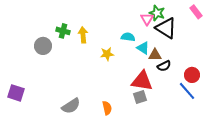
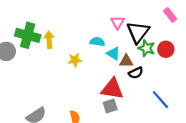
green star: (157, 13) -> (147, 48), moved
black triangle: (166, 28) -> (138, 32), turned 35
green cross: (63, 31) -> (28, 35), size x1.6
red circle: (192, 75) -> (166, 49), moved

